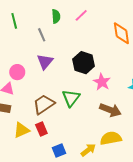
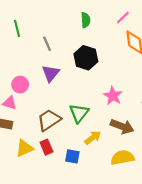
pink line: (81, 15) -> (123, 18), moved
green semicircle: (56, 16) -> (86, 20), moved
black hexagon: (84, 63) -> (86, 58), moved
yellow arrow: (88, 150) -> (93, 138), moved
blue square: (59, 151) -> (72, 156), moved, turned 32

